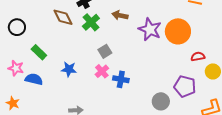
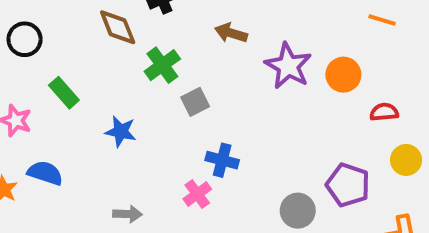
green cross: (91, 22) -> (162, 65), moved
orange circle: (178, 31) -> (343, 75), size x0.7
red semicircle: (198, 56) -> (384, 112), moved
pink cross: (102, 71) -> (197, 194), moved
blue semicircle: (34, 79) -> (45, 173), moved

